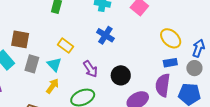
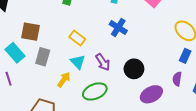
blue rectangle: (170, 63) -> (185, 56), turned -56
cyan triangle: (54, 64) -> (78, 62), moved
purple semicircle: (163, 85) -> (177, 79), size x0.6

